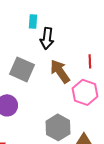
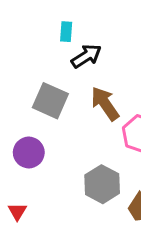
black arrow: (47, 38) -> (86, 56), turned -130

